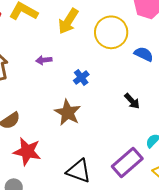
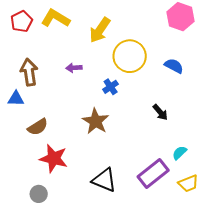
yellow circle: (111, 32) -> (130, 56), moved

